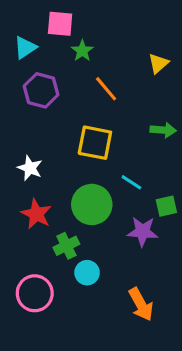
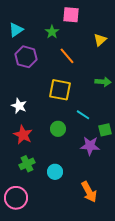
pink square: (60, 24) -> (71, 15), moved
green circle: (92, 204) -> (58, 129), size x0.6
green cross: (66, 246) -> (27, 164), moved
pink circle: (35, 293) -> (16, 198), moved

